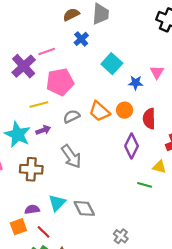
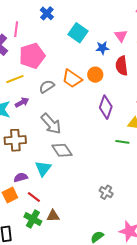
pink line: (47, 52) -> (16, 29), turned -56
red semicircle: (149, 119) -> (122, 66), moved
gray diamond: (84, 208) -> (62, 150), moved

